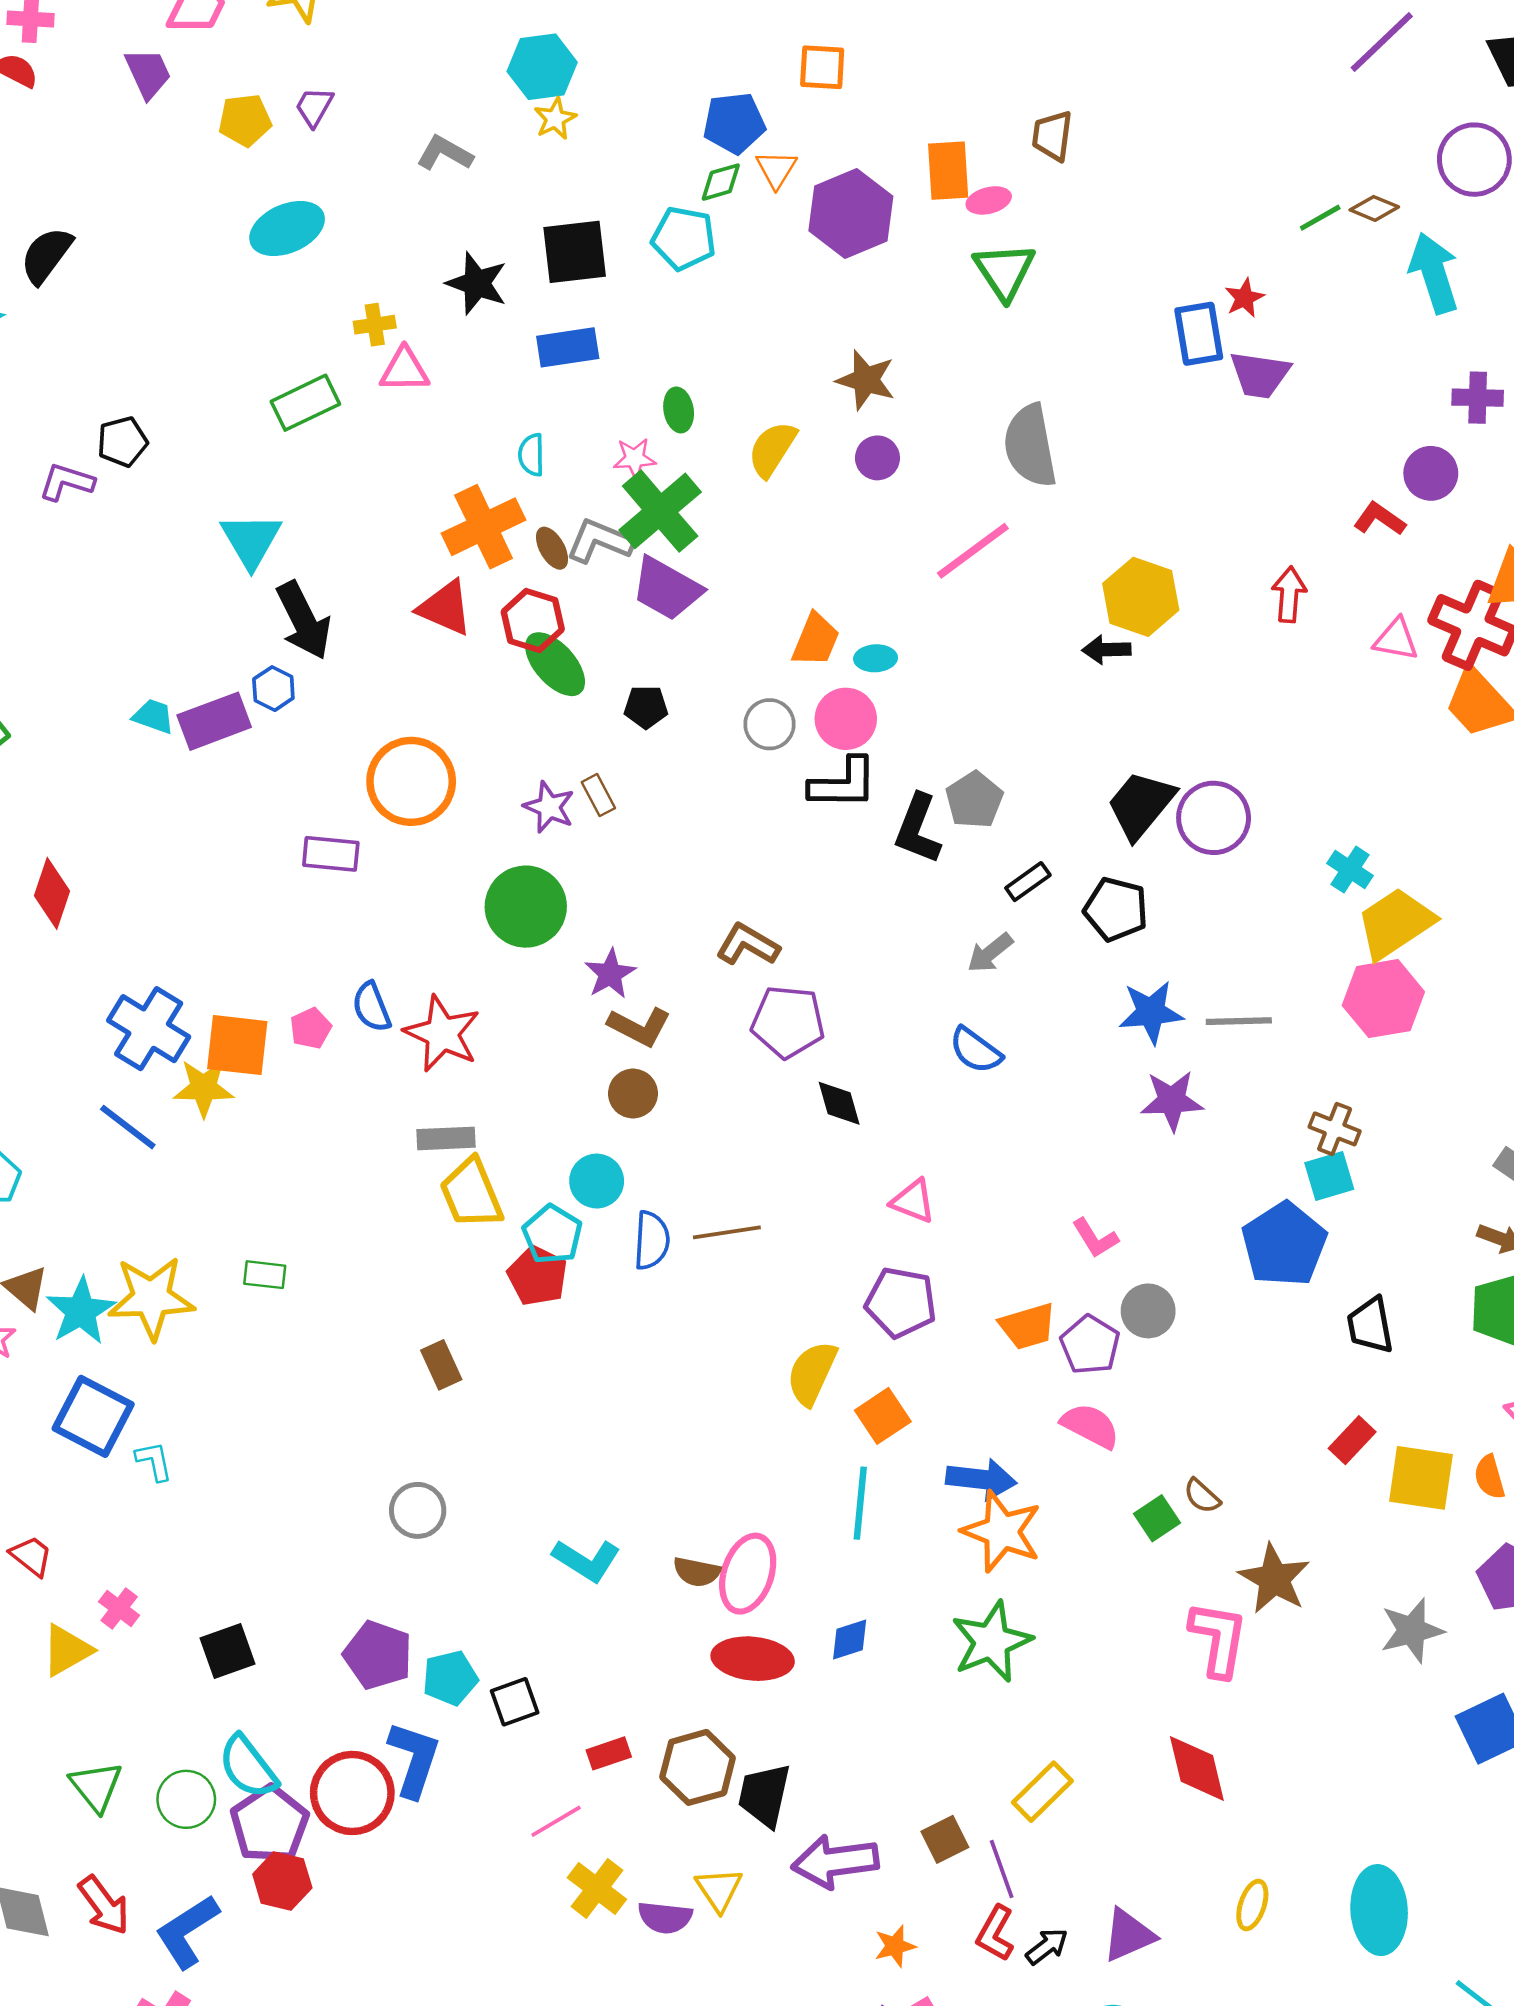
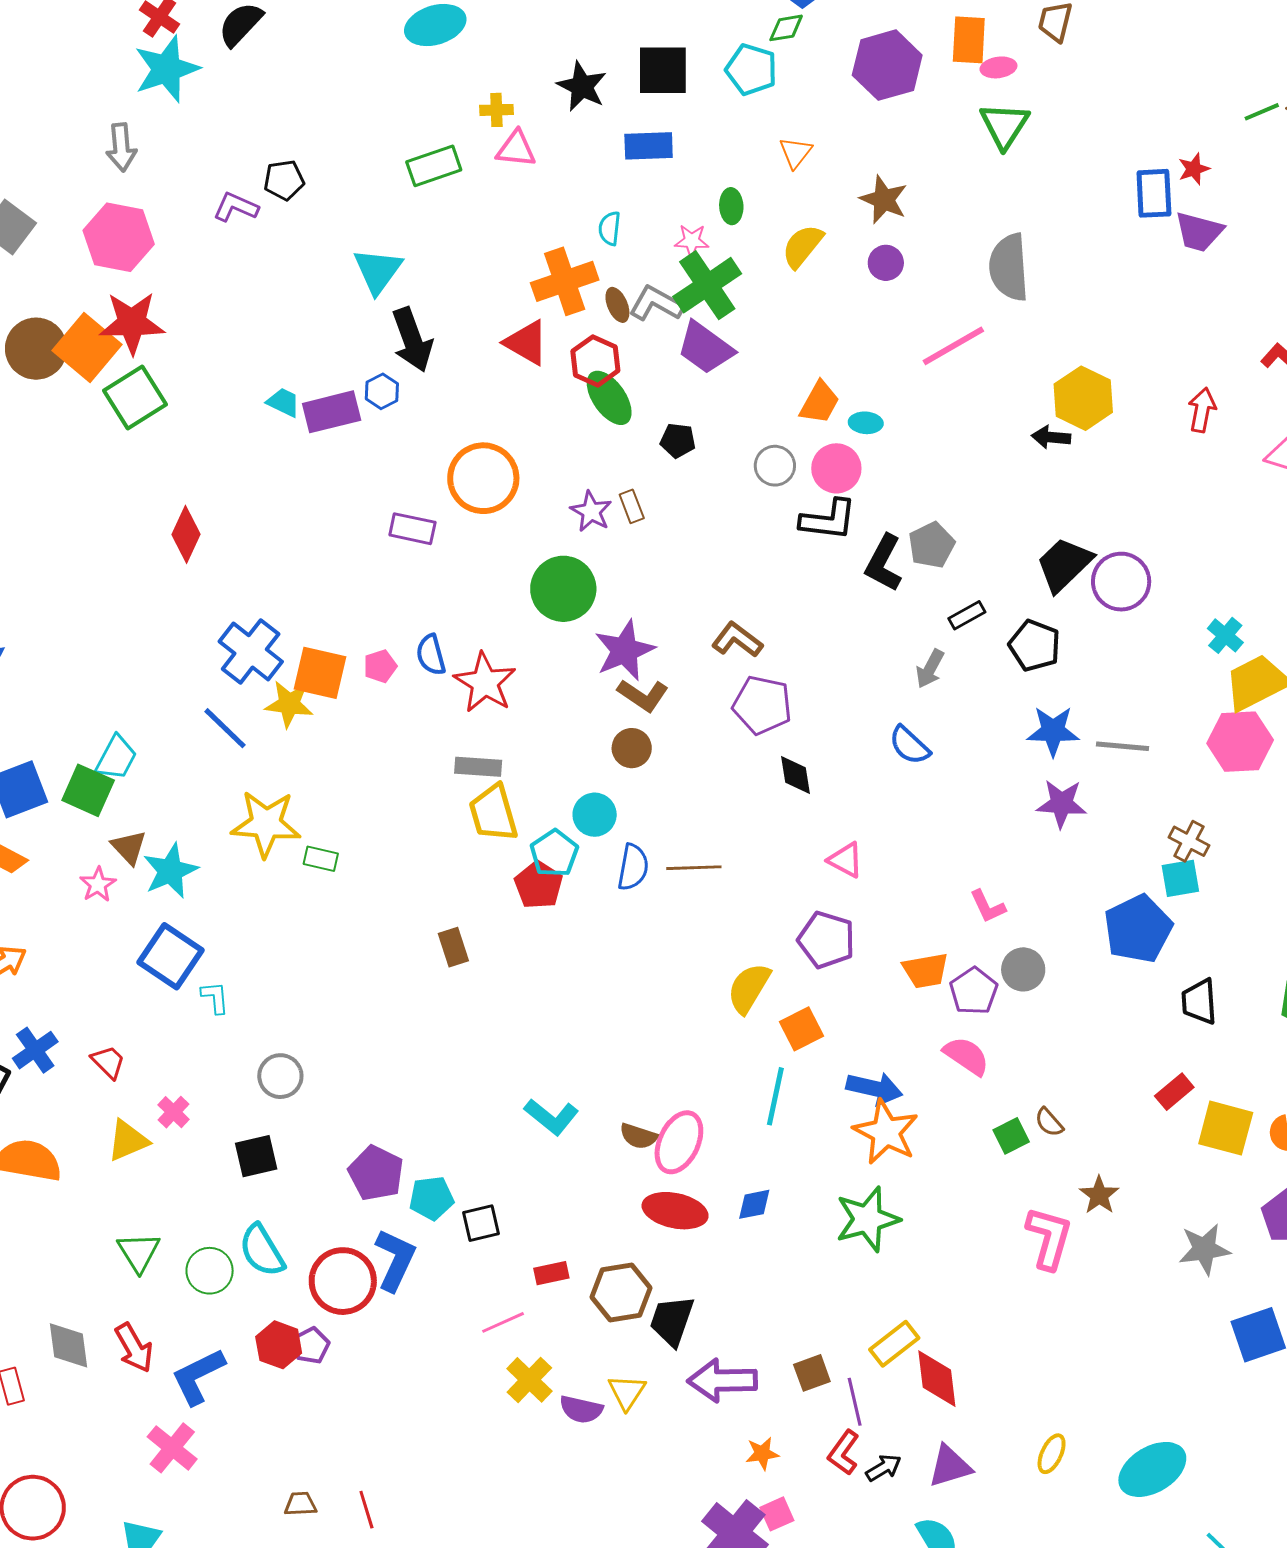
orange triangle: (776, 169) -> (796, 153), moved
gray arrow: (990, 953) -> (930, 669), turned -30
purple star: (610, 974) -> (625, 650), size x1.5
yellow star: (151, 1298) -> (266, 824), moved
gray circle: (418, 1510) -> (280, 1076), moved
brown star: (1274, 1579) -> (1099, 1195), size x0.7
red diamond: (1197, 1768) -> (937, 1379), moved
purple pentagon: (269, 1824) -> (311, 1345), moved, size x0.6
cyan ellipse: (1379, 1910) -> (1152, 1469), turned 56

